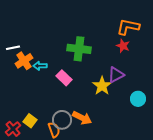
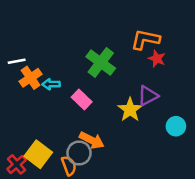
orange L-shape: (128, 27) -> (145, 40), moved
green cross: (79, 49) -> (101, 62), turned 30
orange arrow: (82, 118) -> (92, 140), moved
yellow square: (30, 121) -> (38, 154), size x1.5

